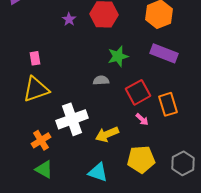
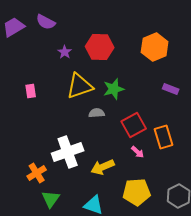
purple rectangle: (164, 53) -> (171, 89), moved, size x0.6
yellow triangle: (36, 89) -> (80, 86), moved
green triangle: (44, 169) -> (51, 199), moved, turned 36

